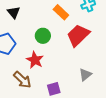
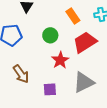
red star: (35, 60) -> (60, 60), moved
gray triangle: (85, 75) -> (84, 82), size x1.6

